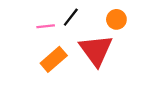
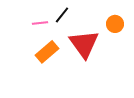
orange circle: (116, 19) -> (115, 24), moved

